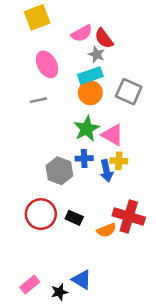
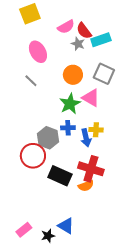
cyan rectangle: (90, 75) -> (101, 40), moved
gray line: (38, 100) -> (31, 81), turned 56
pink triangle: (113, 135) -> (91, 98), moved
red circle: (41, 214) -> (33, 156), moved
red cross: (129, 217) -> (91, 169), moved
black rectangle: (74, 218) -> (60, 176), size x1.6

